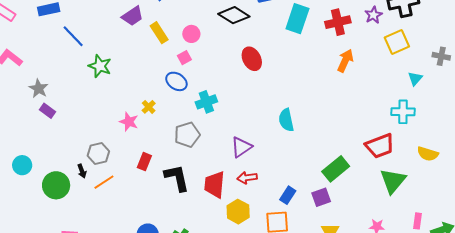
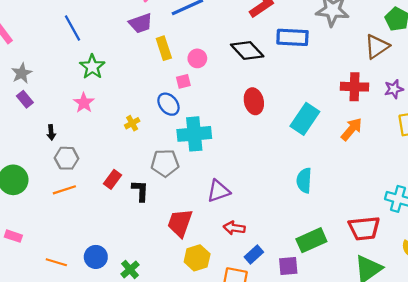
cyan rectangle: (297, 19) -> (305, 119), moved
cyan cross: (206, 102) -> (194, 134), size x1.4
cyan semicircle: (286, 120) -> (304, 180), moved
pink star: (129, 122) -> (84, 103), moved
black arrow: (82, 171) -> (51, 132), moved
black L-shape: (177, 178) -> (140, 191), moved, size x0.7
red arrow: (247, 178) -> (234, 228), moved

